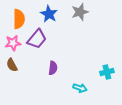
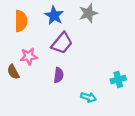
purple trapezoid: (37, 39) -> (62, 43), moved
pink star: (13, 43) -> (29, 56), moved

